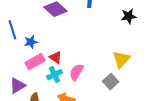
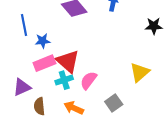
red triangle: (56, 57) -> (68, 61), size x1.6
gray square: (111, 82) -> (114, 103), moved

